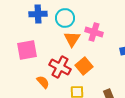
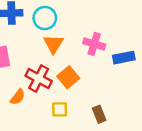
pink cross: (94, 32) -> (94, 44), moved
orange semicircle: (43, 82) -> (18, 97), turned 80

